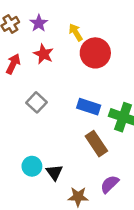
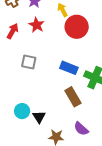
gray square: (37, 102) -> (29, 62), turned -35
purple semicircle: (110, 184) -> (81, 129), turned -98

